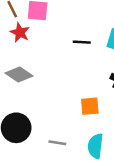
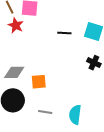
gray diamond: (19, 74) -> (14, 72), moved, turned -35
orange square: (90, 106) -> (39, 82), moved

